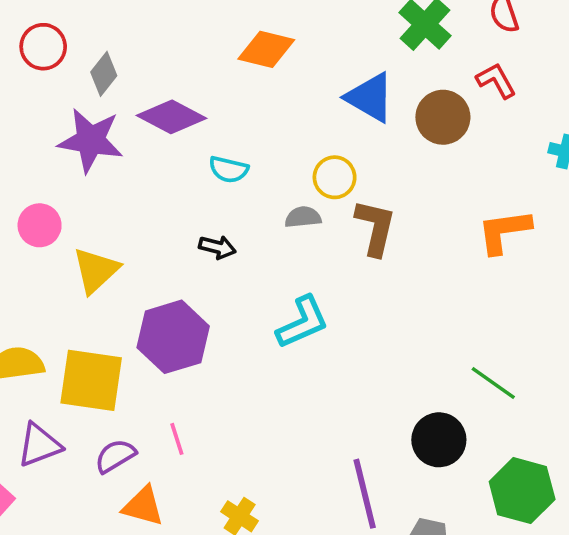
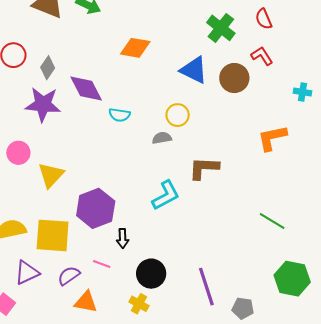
purple diamond: (172, 117) -> (86, 88), turned 39
brown L-shape: (375, 228) -> (204, 168), moved, turned -96
black arrow: (217, 247) -> (123, 238), moved, turned 78
pink line: (177, 439) -> (102, 264), turned -48
black circle: (439, 440) -> (151, 274), moved

